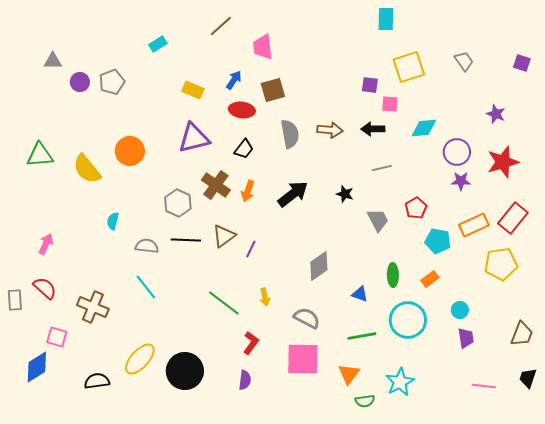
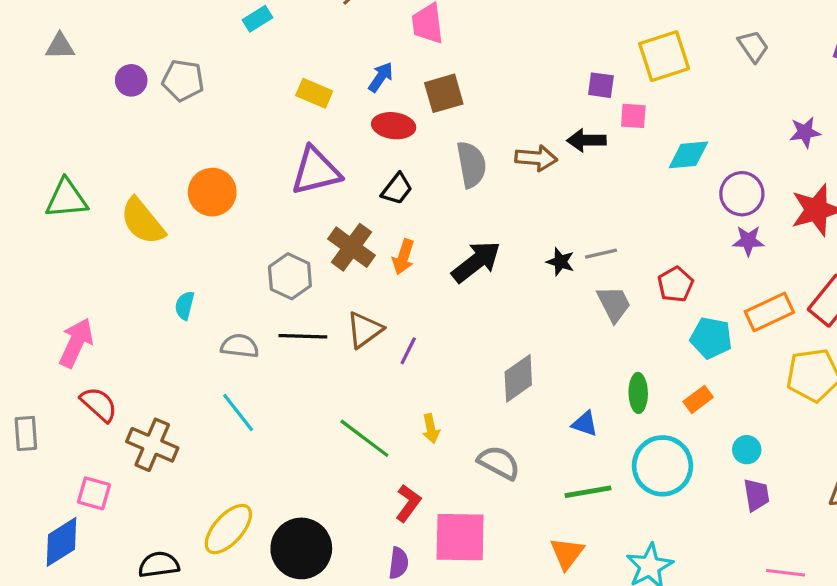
gray triangle: (53, 61) -> (60, 46), moved
gray pentagon: (112, 82) -> (183, 80), turned 30
purple star: (496, 114) -> (805, 132), turned -30
black arrow: (373, 129) -> (586, 140), moved
gray line: (382, 168) -> (601, 254), moved
pink arrow: (46, 244) -> (76, 343), size x1.4
red semicircle: (45, 288) -> (99, 404), moved
pink square: (303, 359) -> (460, 537), moved

